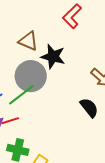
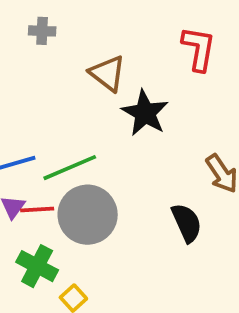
red L-shape: (72, 16) -> (199, 49), turned 130
gray circle: (31, 76) -> (88, 215), moved

